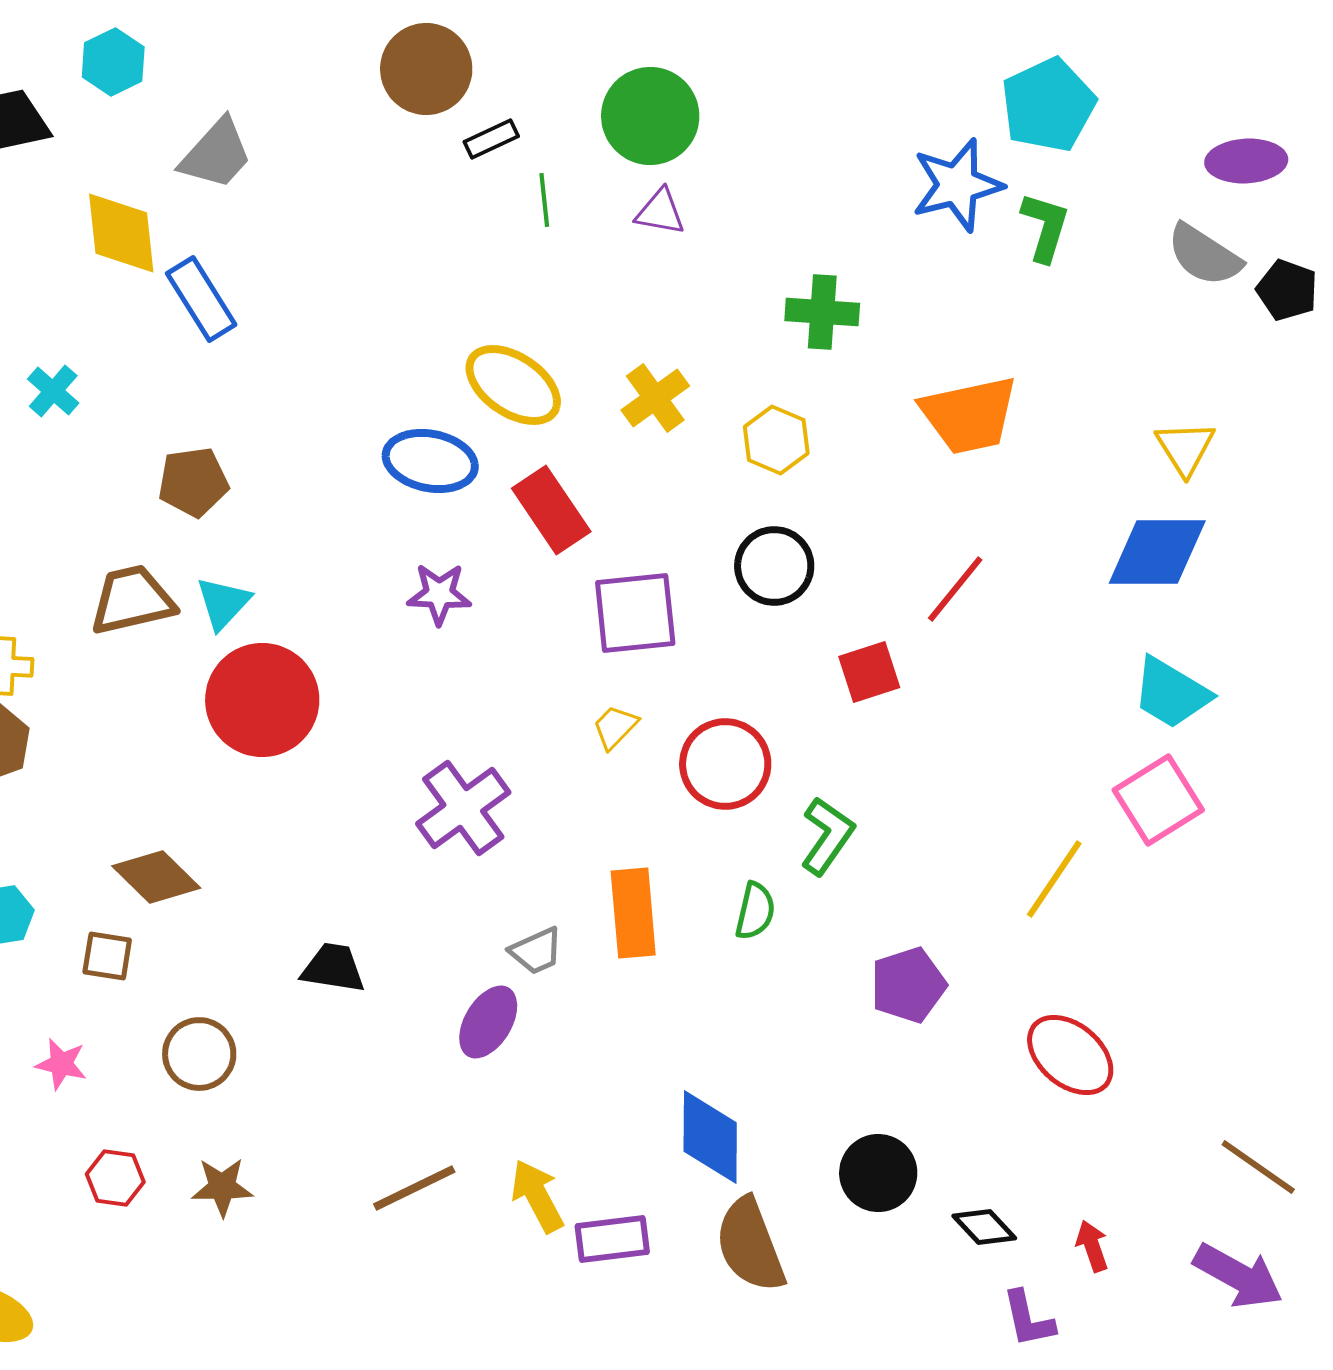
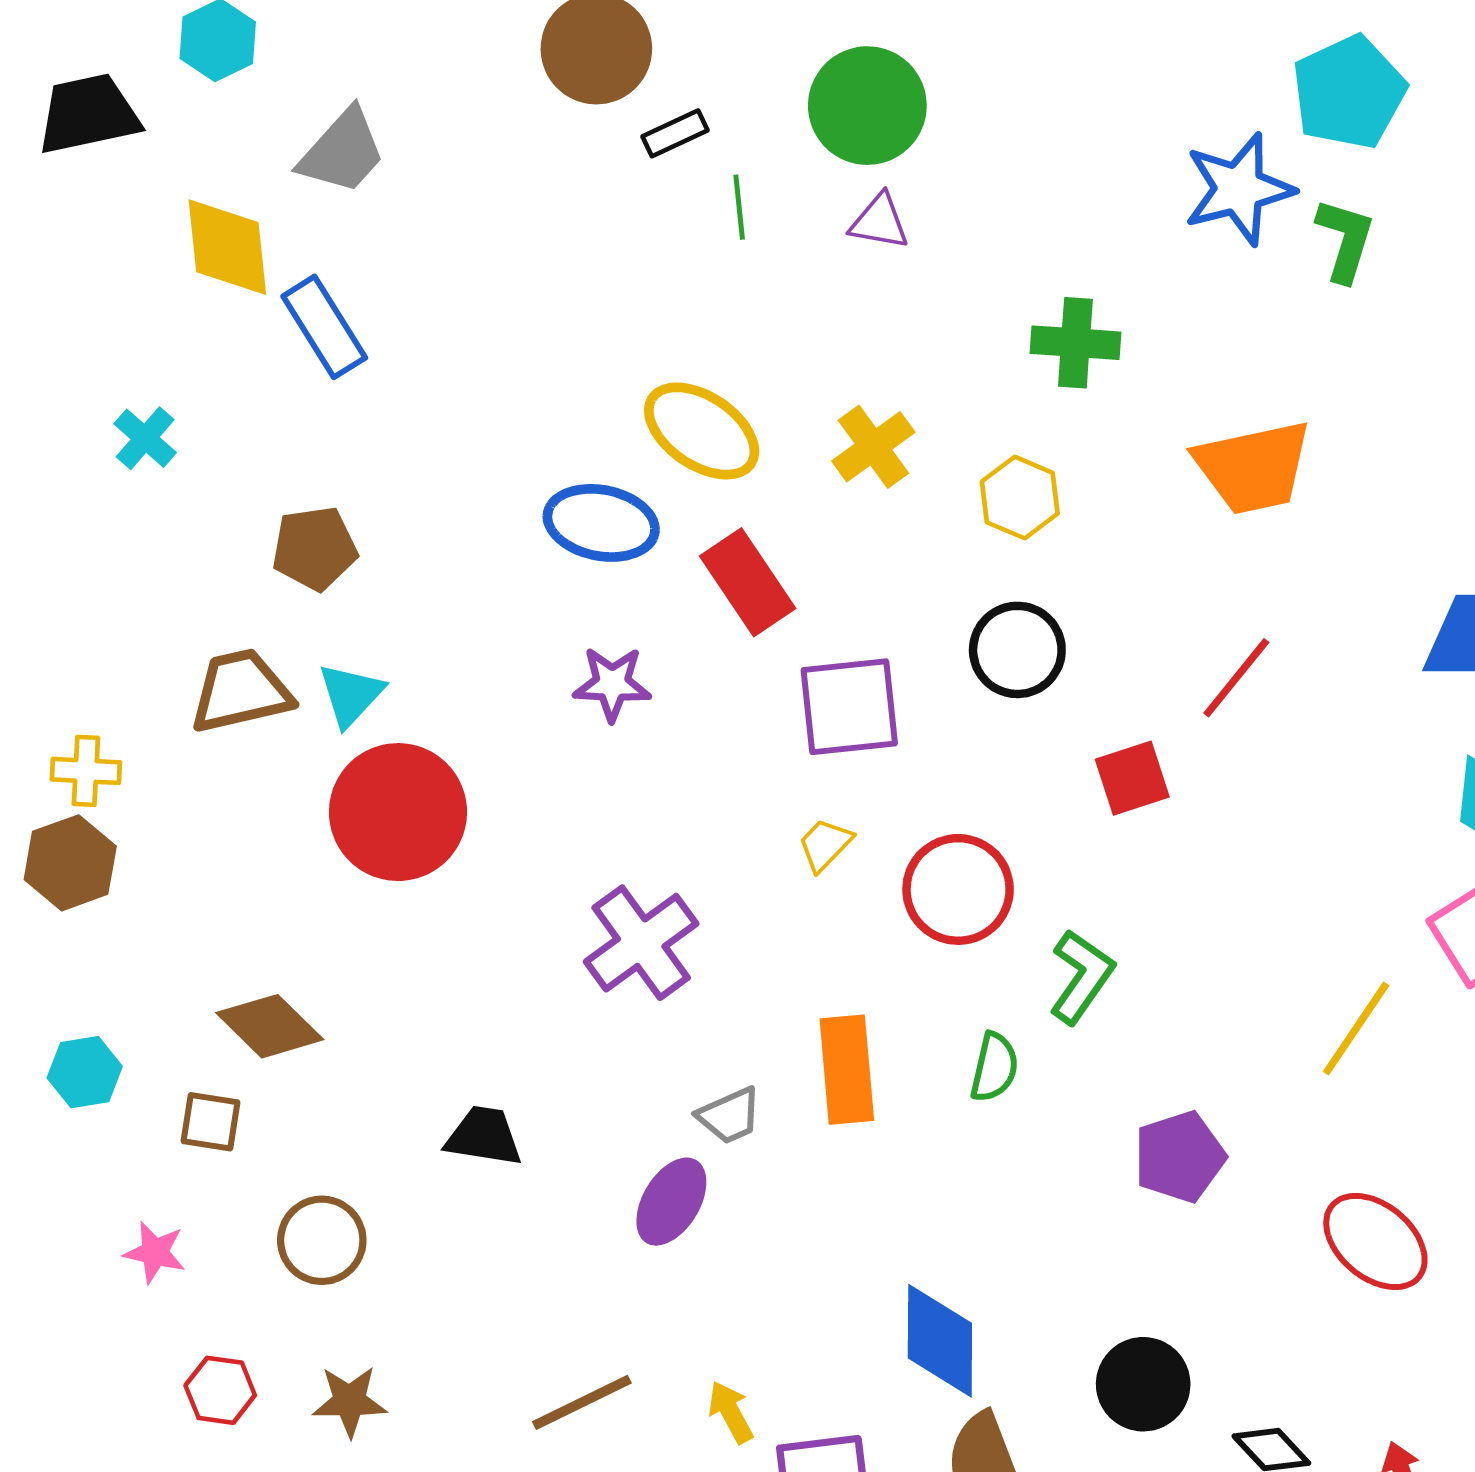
yellow arrow: (537, 1196) -> (731, 1412), size x0.7

